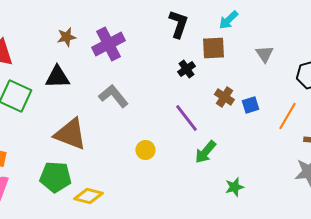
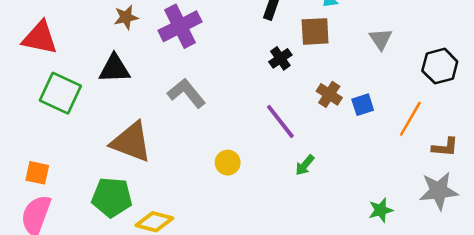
green arrow: (205, 152) -> (305, 165), size x0.7
green star: (234, 187) -> (381, 210), moved

